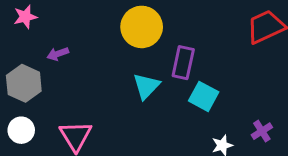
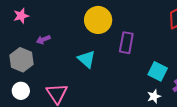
cyan triangle: (146, 86) -> (86, 59), moved, turned -30
cyan square: (204, 96) -> (158, 71), moved

